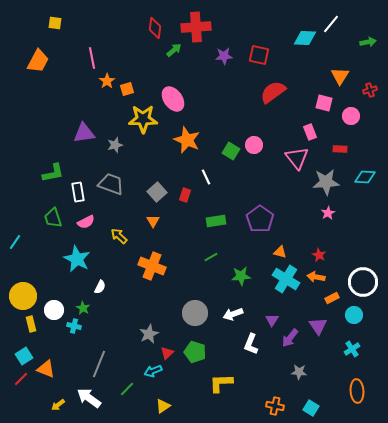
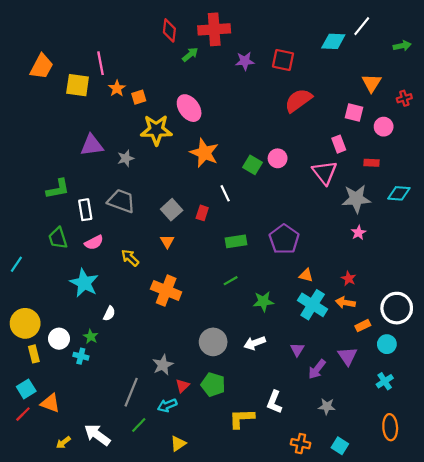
yellow square: (55, 23) -> (78, 85), moved, size x1.6
white L-shape: (251, 344) -> (274, 402), moved
gray line: (99, 364) -> (131, 392), moved

